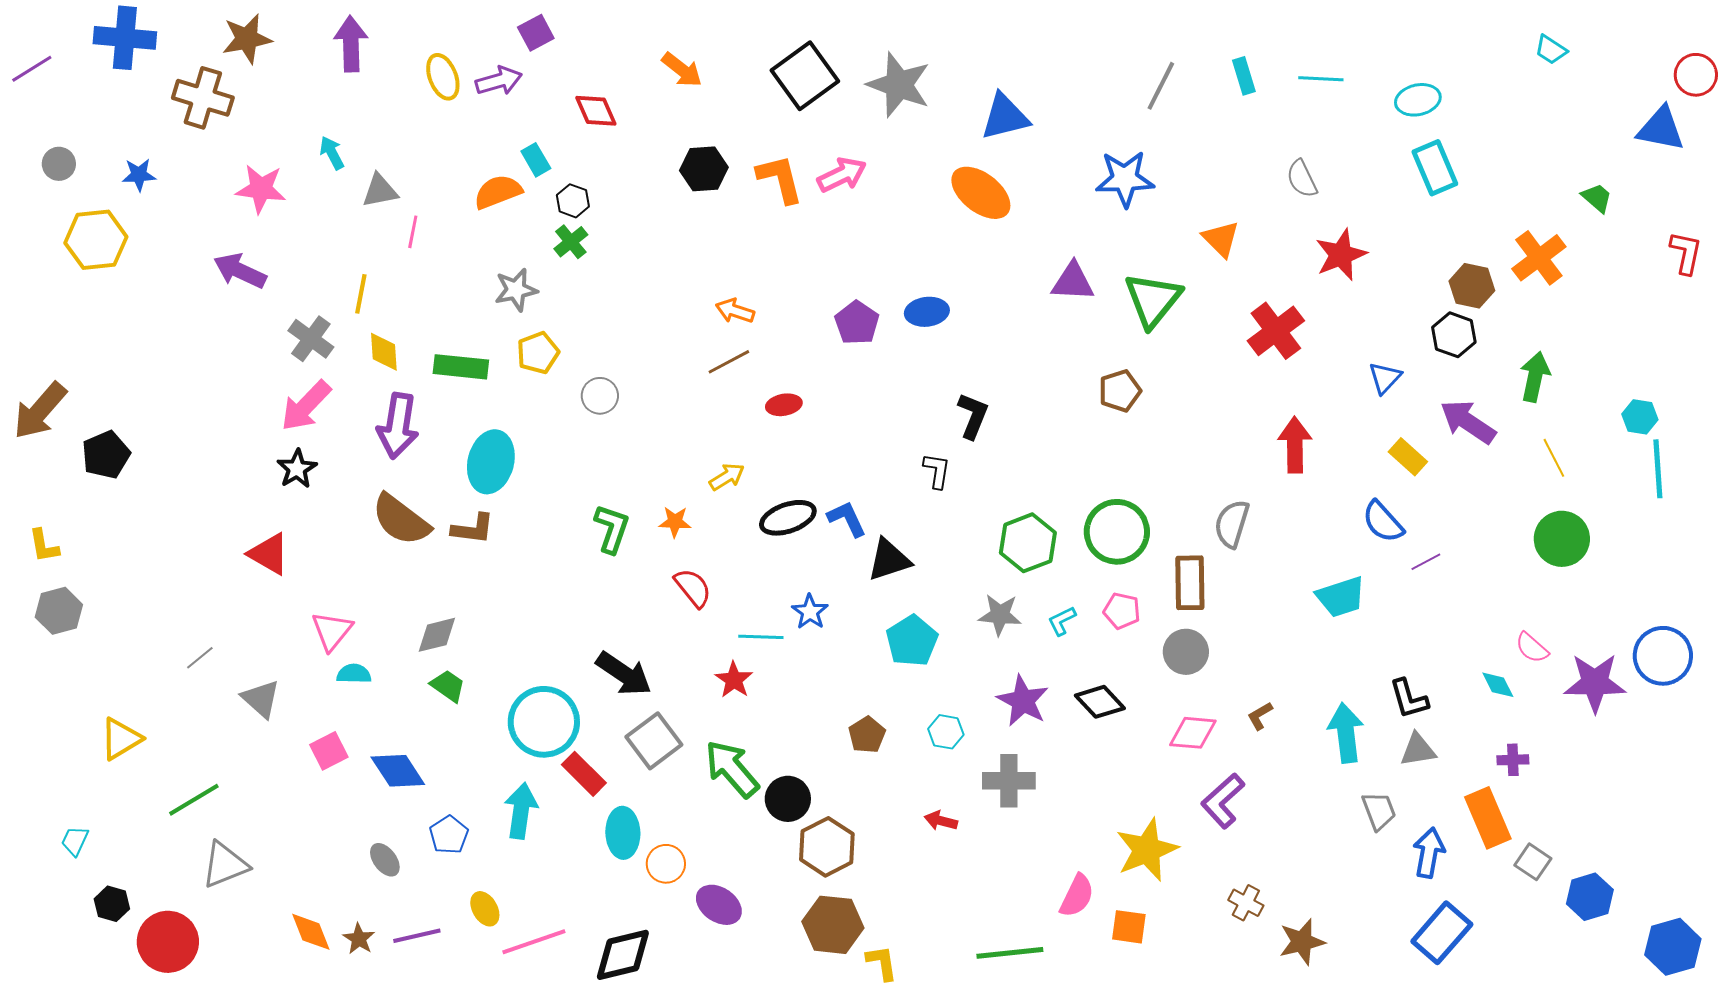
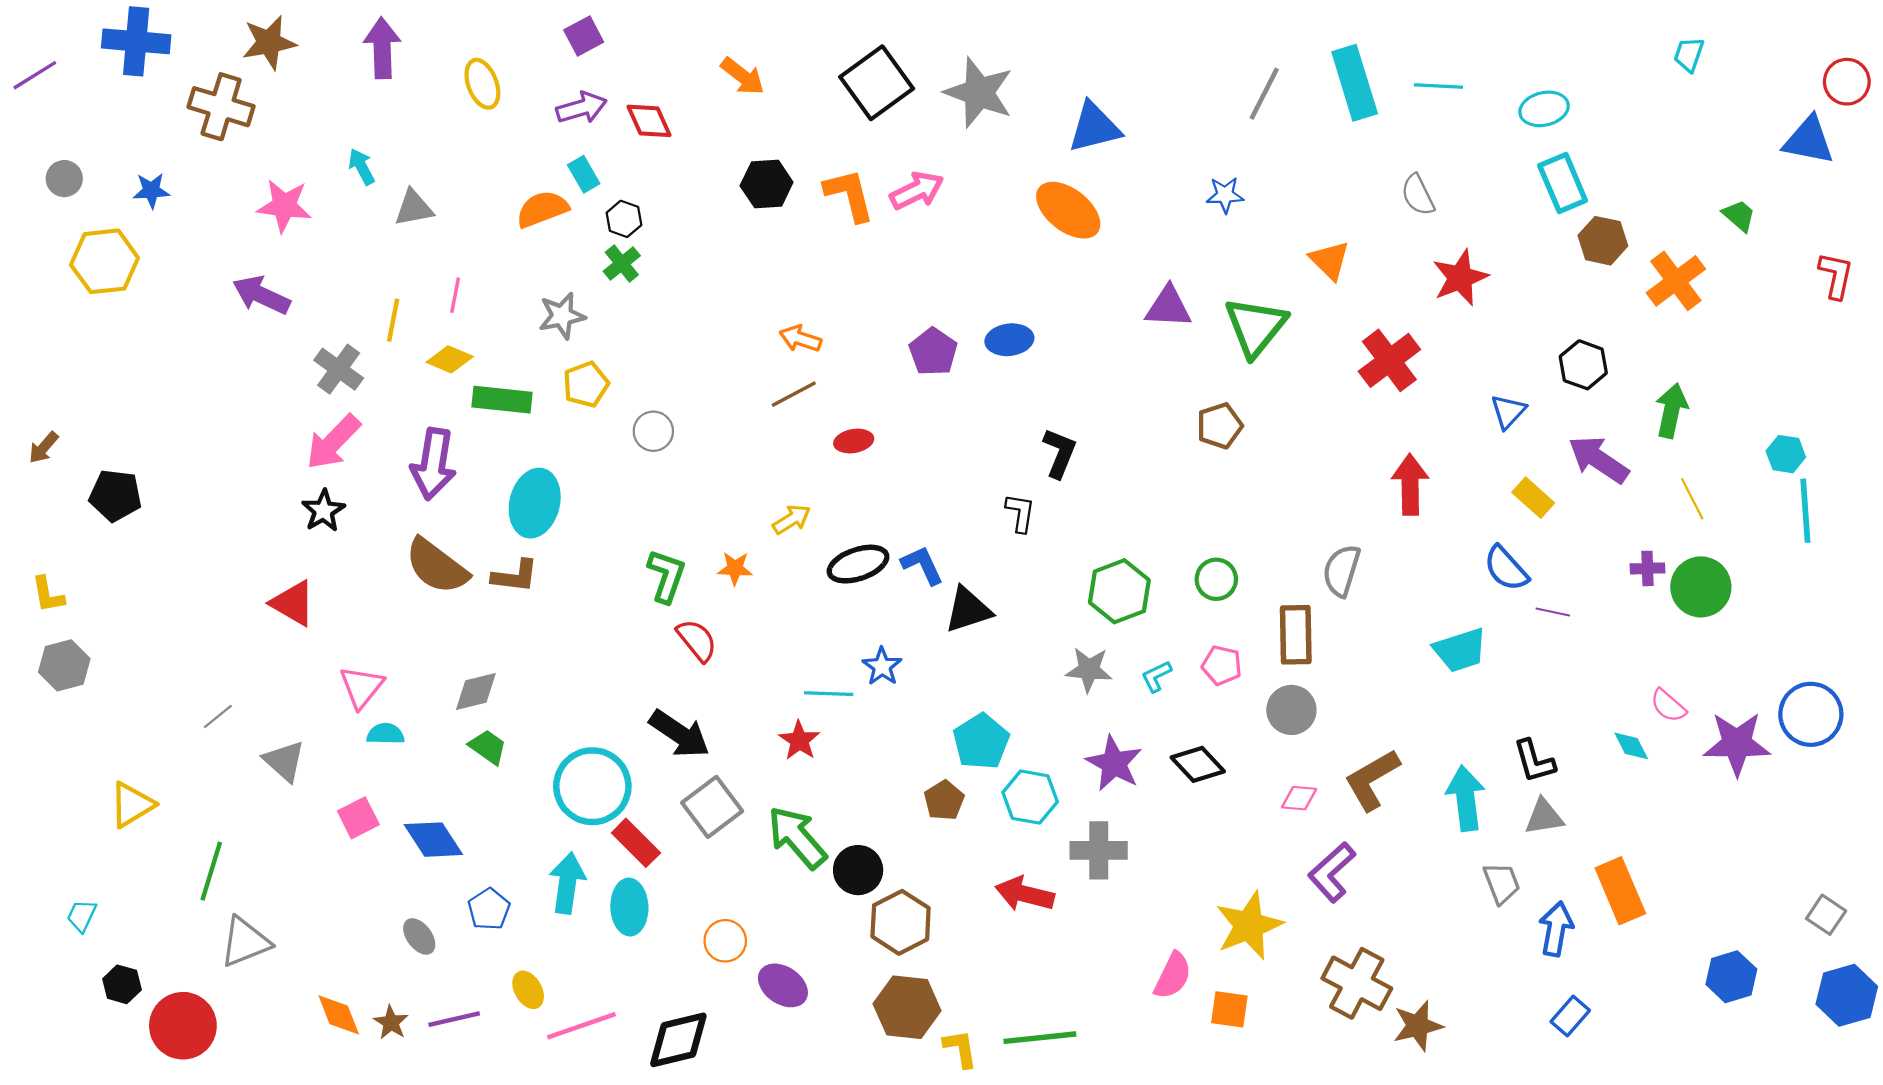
cyan trapezoid: (1551, 50) -> (1689, 54), turned 76
cyan rectangle: (1244, 76) -> (1355, 83), size x1.8
purple arrow: (499, 81) -> (581, 108), moved
blue star: (1125, 179) -> (1225, 195), size x0.6
pink line: (413, 232) -> (455, 295), moved
brown hexagon: (1472, 286) -> (1603, 241), moved
yellow diamond: (384, 352) -> (450, 359), moved, turned -63
brown arrow: (40, 411) -> (44, 448), size x0.5
black pentagon: (106, 455) -> (115, 495), turned 30
green circle: (1117, 532) -> (1216, 579), size x0.6
purple line: (1426, 562) -> (1553, 612), turned 40
red semicircle: (693, 588) -> (697, 640), moved
cyan pentagon: (912, 641) -> (981, 742), moved
brown L-shape: (1260, 716) -> (1372, 780), size x2.0
cyan hexagon: (946, 732) -> (1030, 797), size x1.4
pink diamond: (1193, 733) -> (1299, 798), size x0.7
purple cross: (1513, 760) -> (1648, 568), moved
green line: (194, 800) -> (211, 871), turned -42
red arrow: (941, 821) -> (1025, 894), size x1.6
cyan ellipse: (623, 833) -> (629, 907), moved
gray square: (1533, 862) -> (1826, 915), moved
brown cross: (1246, 903) -> (1357, 983), size x1.8
blue rectangle: (1442, 933) -> (1570, 1016), size x0.6
blue hexagon: (1673, 947) -> (1847, 995), moved
green line: (1010, 953) -> (1040, 1038), moved

